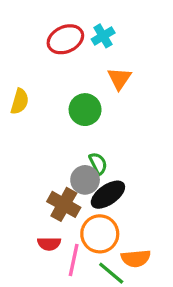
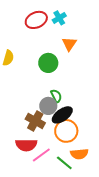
orange circle: (100, 234) -> (66, 131), moved
red semicircle: (49, 244) -> (26, 145), size x1.5
pink line: (74, 260) -> (41, 155), turned 42

